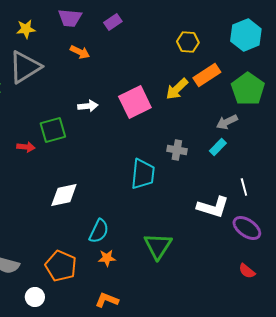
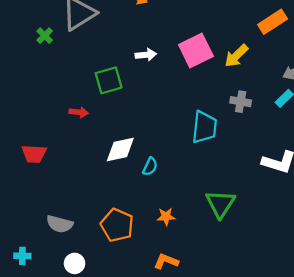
yellow arrow: (177, 89) -> (236, 56), moved
red arrow: (26, 147) -> (79, 112), moved
cyan semicircle: (99, 231) -> (150, 167), moved, size x0.7
white circle: (35, 297) -> (75, 263), moved

